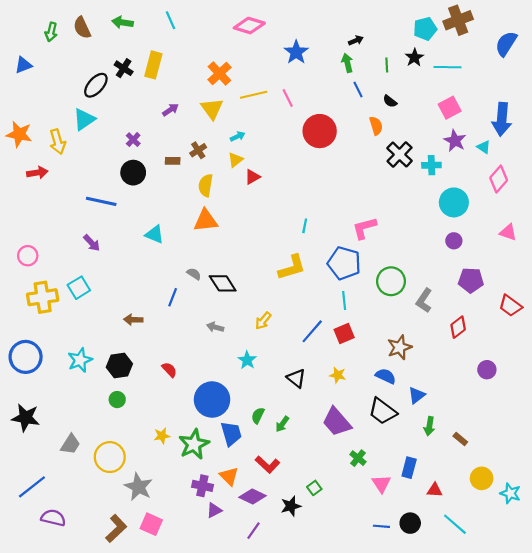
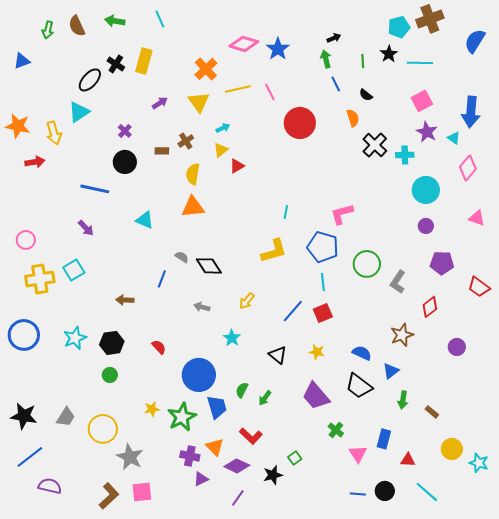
pink diamond: (249, 26) -> (244, 44), moved
brown star: (400, 347) -> (402, 335), moved
black star: (26, 418) -> (24, 416), moved
pink square: (151, 524) -> (142, 492), turned -30

